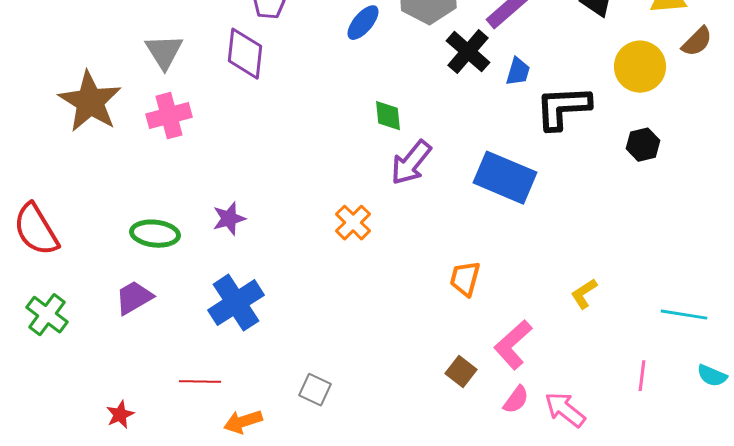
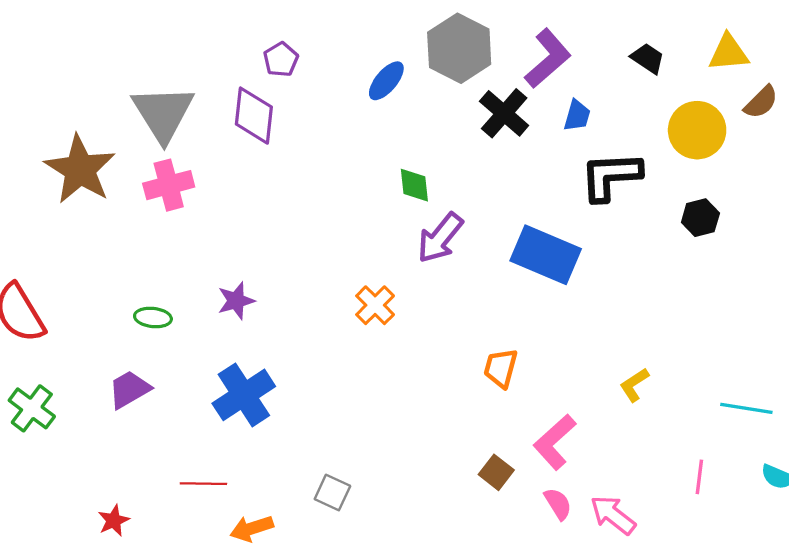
gray triangle: (164, 52) -> (163, 113), size x1.5
blue trapezoid: (518, 72) -> (577, 116), moved
green ellipse: (155, 234) -> (153, 318), size x0.7
pink semicircle: (516, 400) -> (558, 504), turned -68

